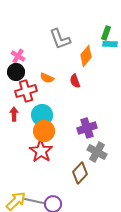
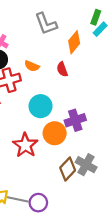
cyan rectangle: (110, 44) -> (100, 29), turned -48
cyan circle: (42, 115) -> (41, 106), moved
orange circle: (44, 131) -> (55, 133), moved
gray cross: (97, 152) -> (86, 165), moved

